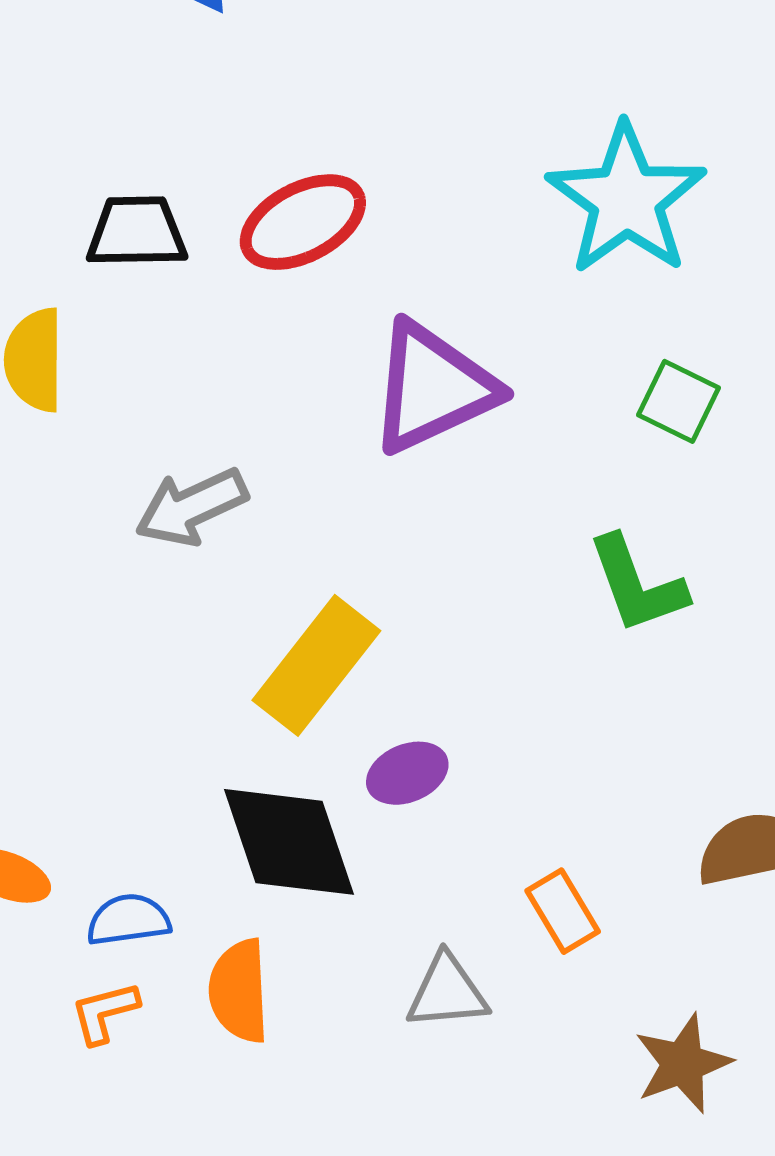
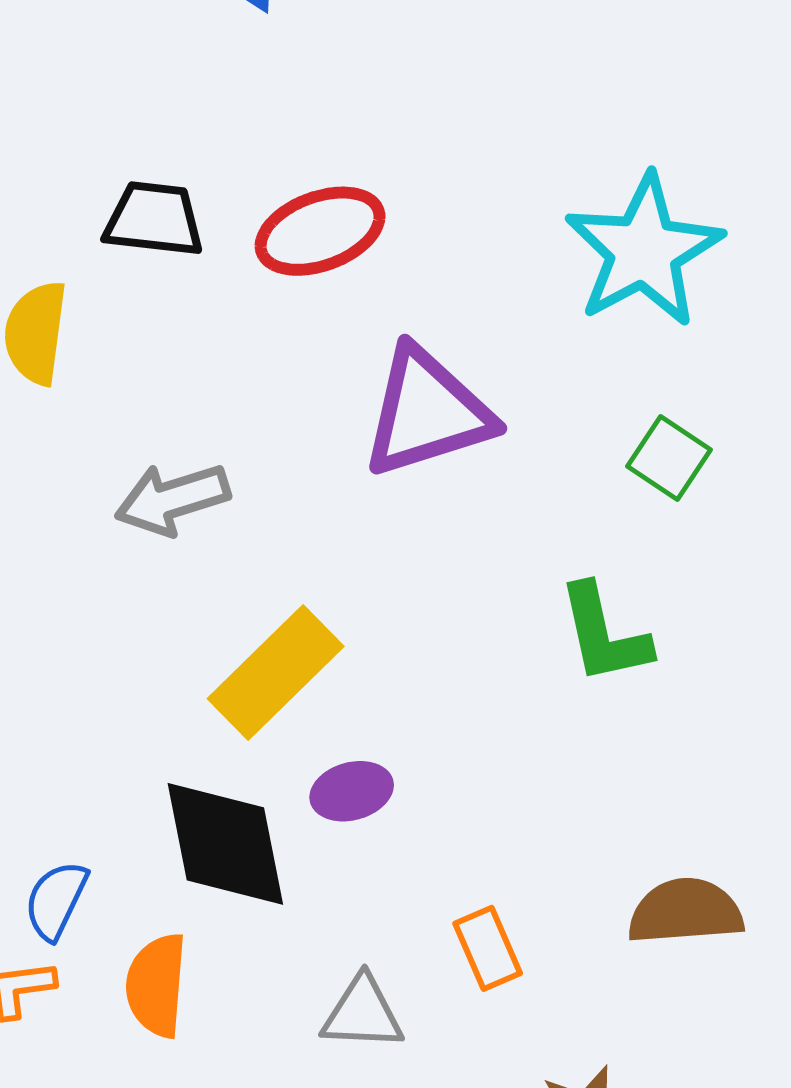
blue semicircle: (128, 920) -> (56, 900), turned -64

